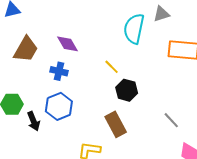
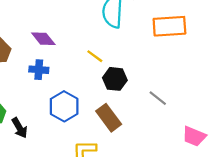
blue hexagon: (59, 106) -> (64, 106), moved
gray line: (171, 120) -> (158, 98), moved

